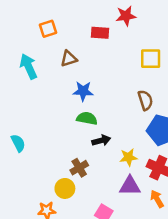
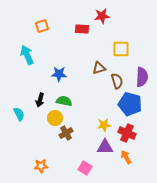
brown triangle: (69, 59) -> (99, 68), moved
blue star: (83, 91) -> (59, 74), moved
green semicircle: (87, 118) -> (64, 101), moved
black arrow: (101, 140) -> (40, 100), moved, turned 120
yellow circle: (65, 188) -> (55, 118), moved

